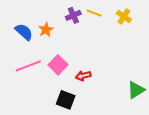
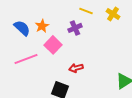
purple cross: (73, 15) -> (75, 28), moved
pink square: (58, 65) -> (53, 45), moved

